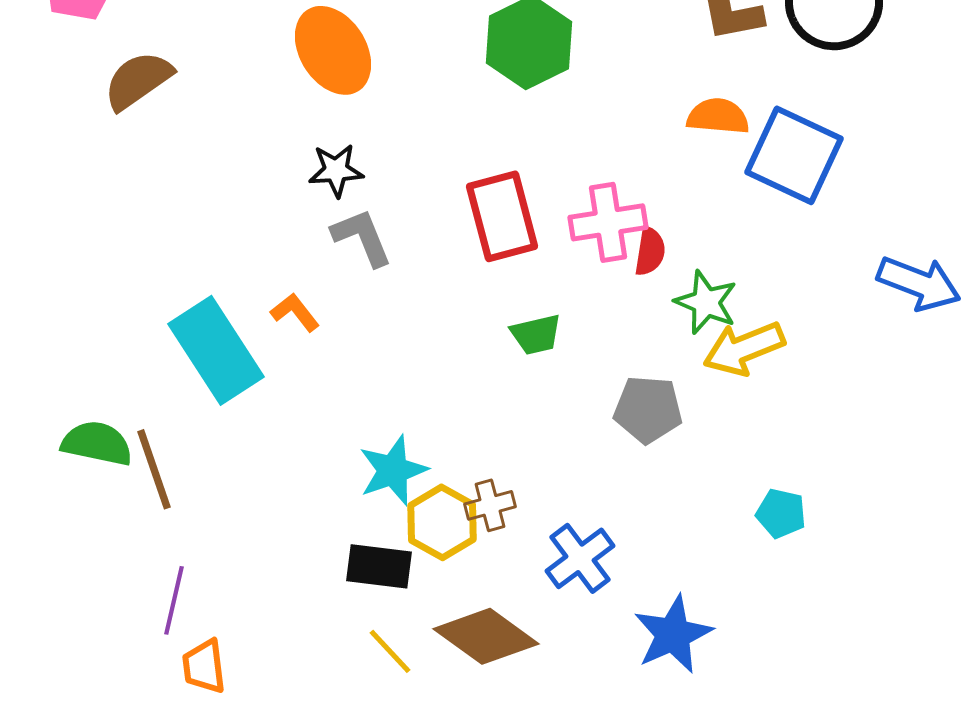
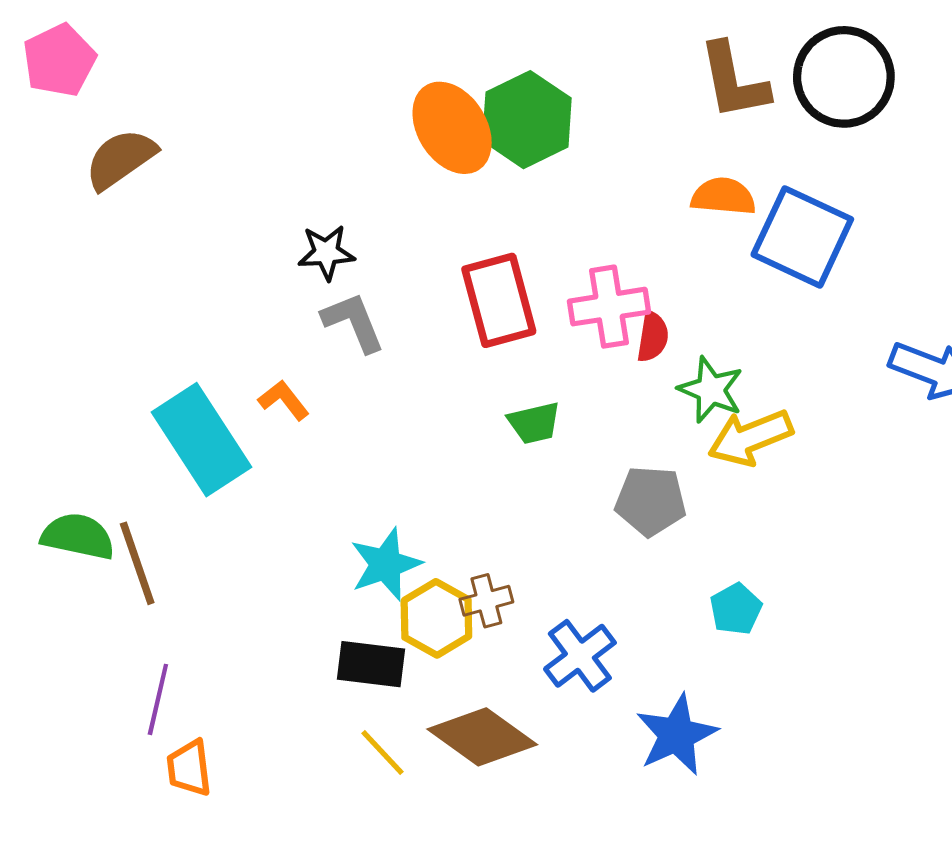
orange ellipse: (333, 50) -> (452, 128), moved
cyan pentagon: (781, 513) -> (736, 609), moved, turned 30

